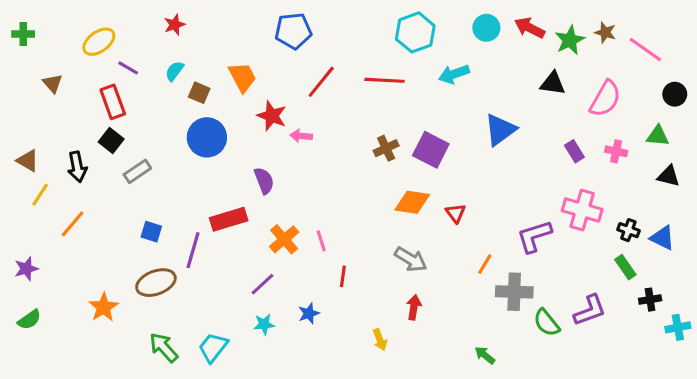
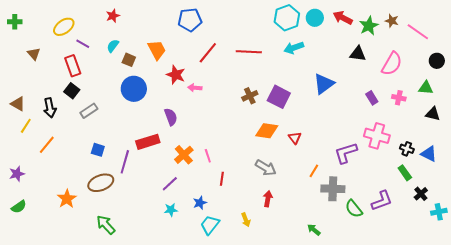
cyan hexagon: (415, 32) -> (287, 18), moved
black cross: (650, 300) -> (421, 194), turned -32
cyan trapezoid: (213, 347) -> (210, 225), moved

